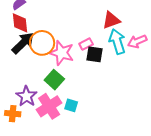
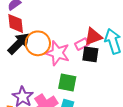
red triangle: (111, 20) -> (93, 37), moved
green square: (54, 80) -> (67, 83), moved, turned -30

